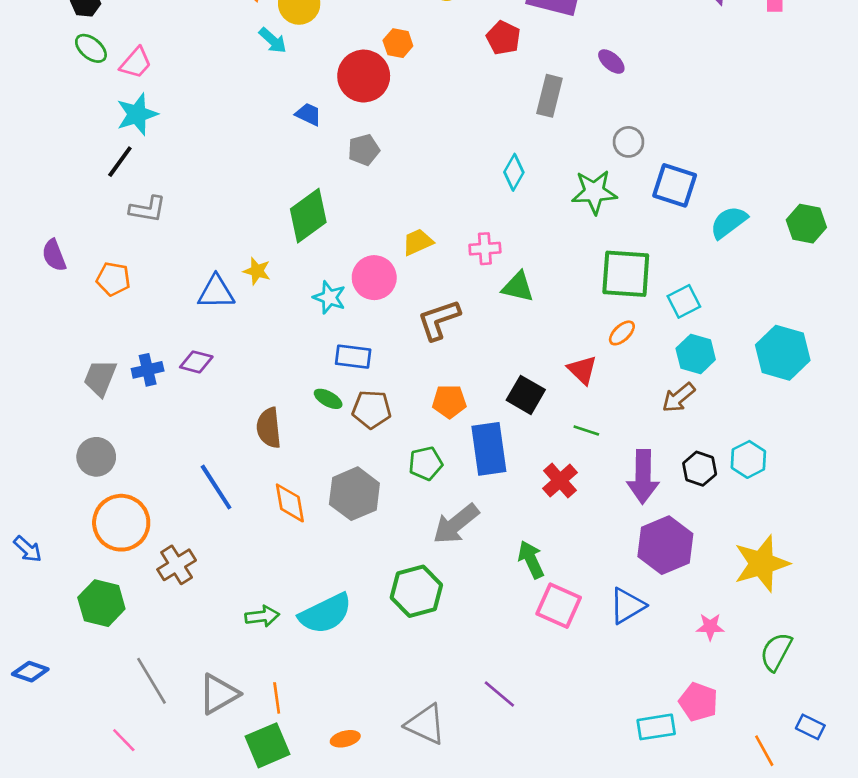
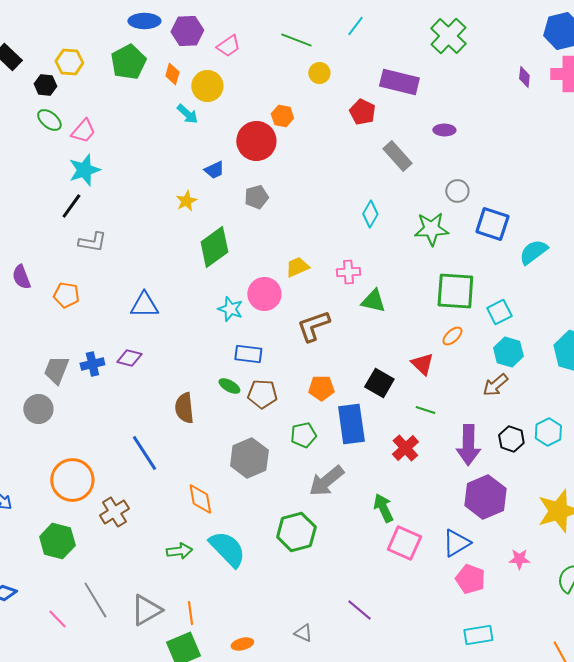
purple ellipse: (611, 62) -> (444, 130), turned -40
gray rectangle: (549, 96) -> (397, 156), turned -56
blue trapezoid: (308, 114) -> (214, 170), turned 130
yellow star: (257, 271) -> (186, 201), moved, turned 30
gray circle: (96, 457) -> (38, 409), moved
orange diamond: (290, 503) -> (200, 499), moved
cyan semicircle: (325, 614) -> (227, 549), turned -108
pink pentagon: (698, 702) -> (470, 579), moved
gray triangle: (426, 724) -> (303, 633), size x0.6
pink line: (124, 740) -> (57, 619), moved

